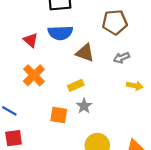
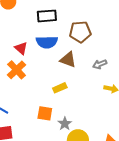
brown pentagon: (115, 22) -> (80, 32), moved
orange cross: (34, 75) -> (17, 70), moved
gray star: (84, 106) -> (65, 124), moved

